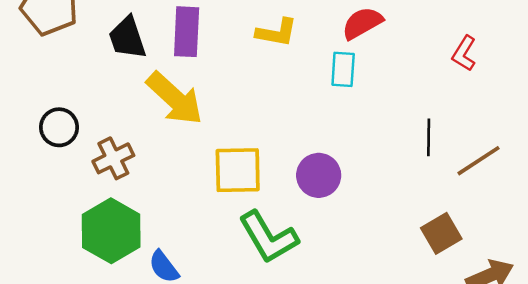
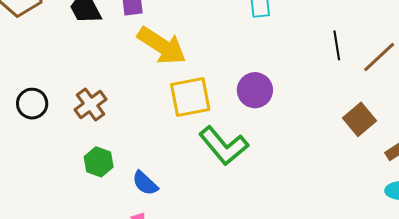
yellow arrow: (175, 99) -> (162, 46), moved
black circle: (59, 127) -> (32, 104), moved
green hexagon: (111, 231) -> (99, 162), size x0.6

